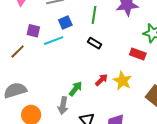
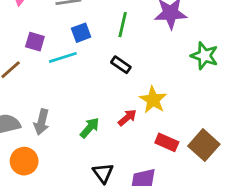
red rectangle: (138, 54) -> (167, 142), moved
yellow star: (122, 81) -> (153, 100), moved
gray arrow: (63, 106) -> (42, 122), moved

